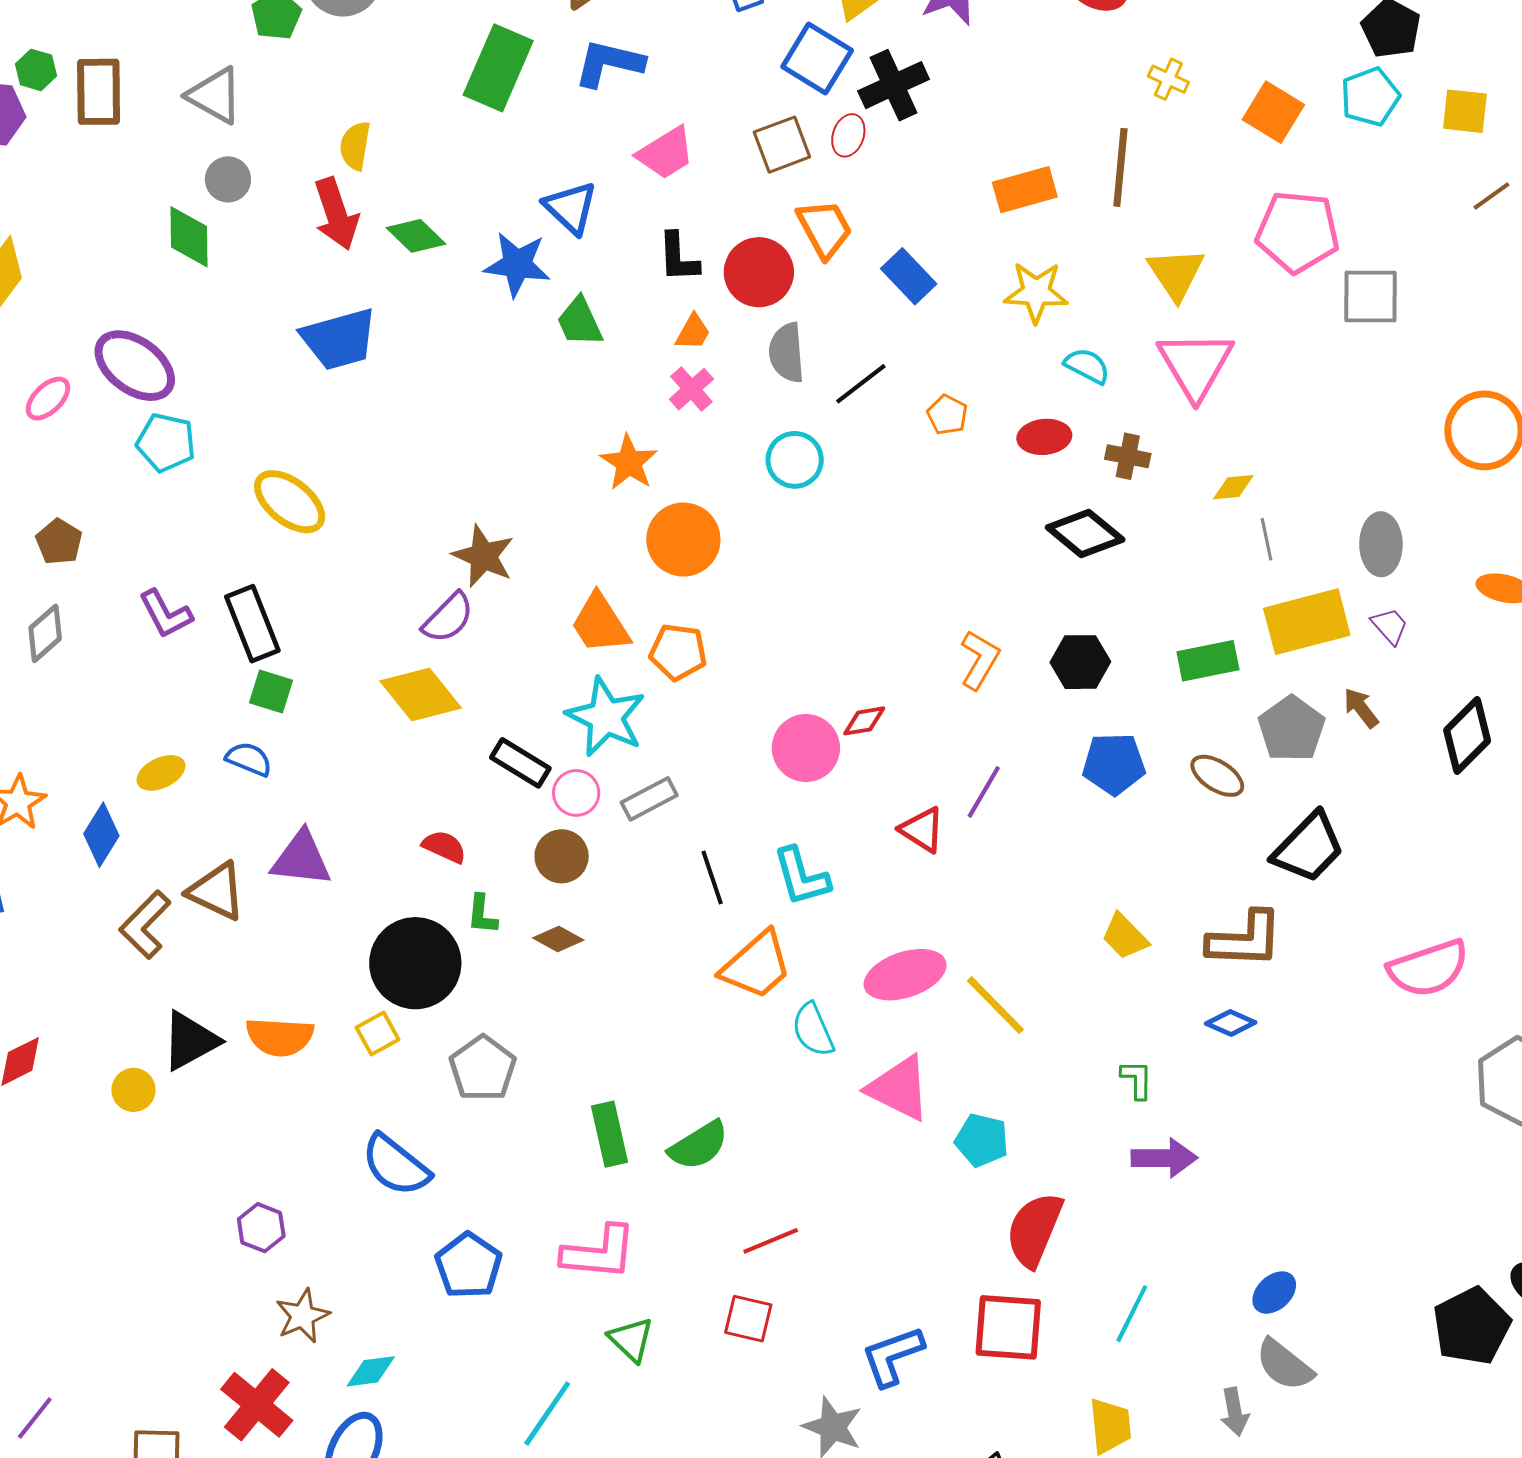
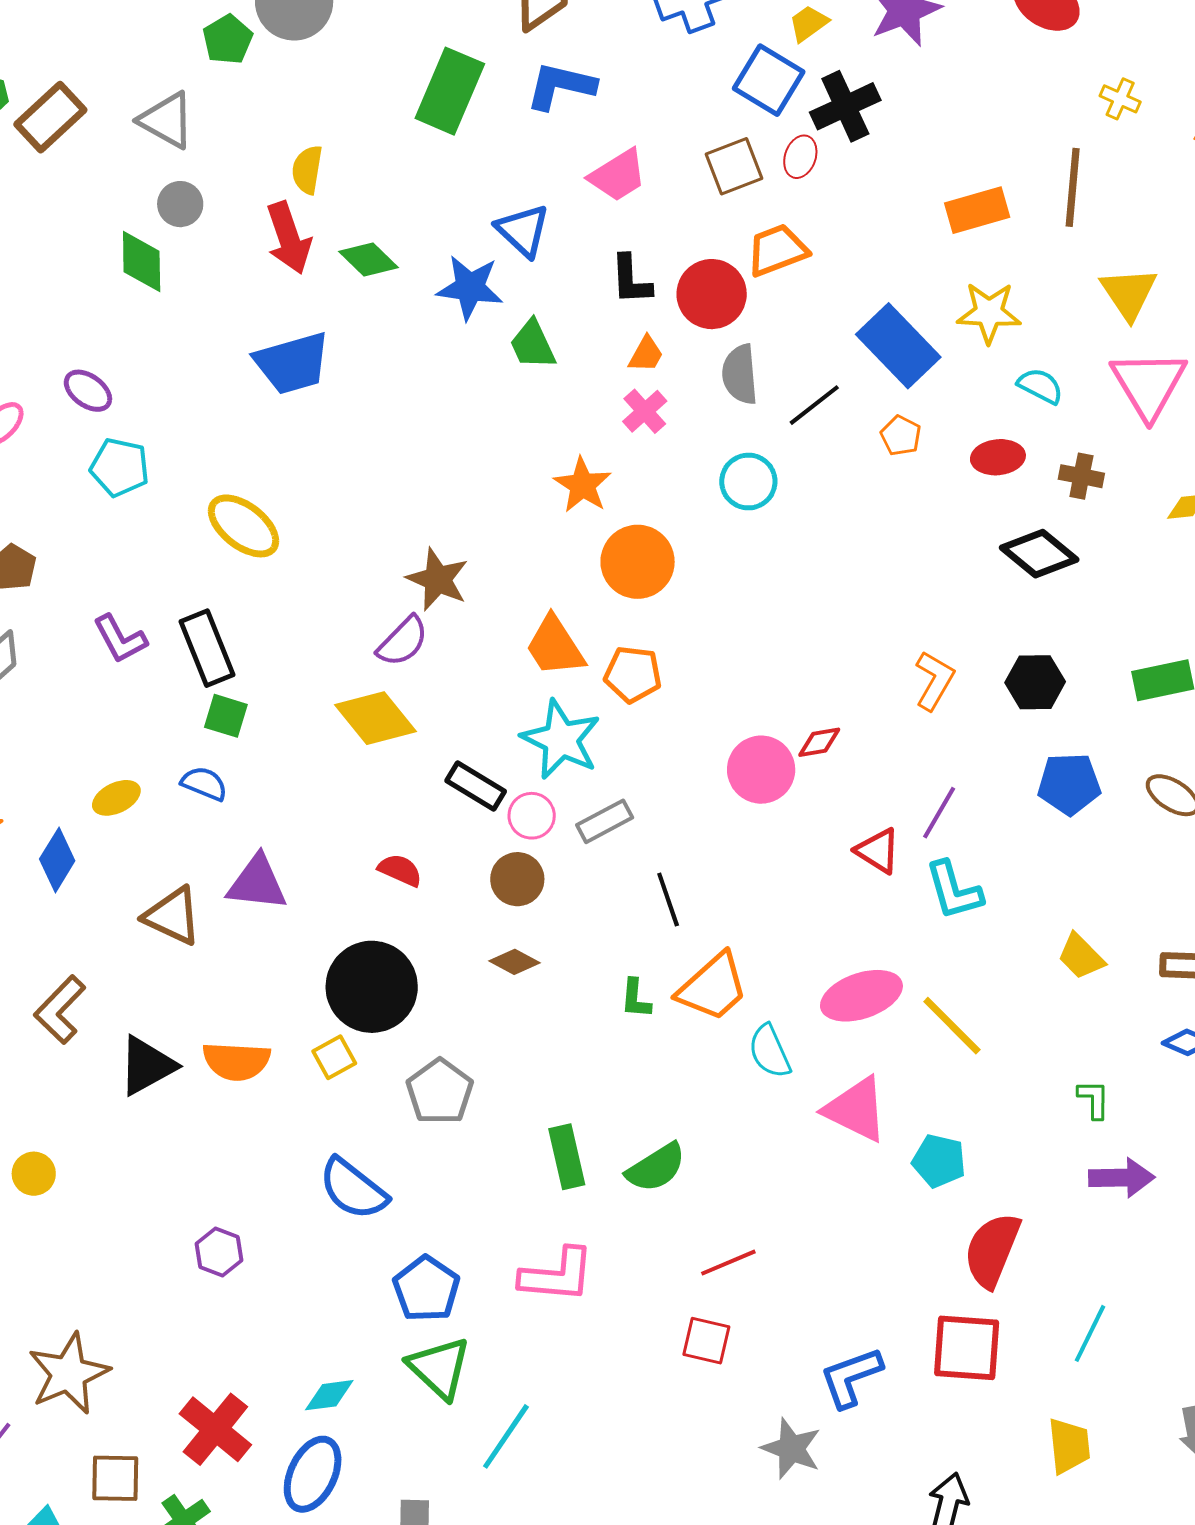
brown rectangle: (99, 92) -> (50, 117), turned 48
orange trapezoid: (825, 229) -> (777, 250), turned -82
blue rectangle: (909, 276) -> (898, 346), moved, size x1.5
purple ellipse: (135, 366) -> (88, 391), size x0.6
cyan L-shape: (801, 877) -> (954, 890), moved
green L-shape: (482, 914) -> (636, 999), moved
brown L-shape: (145, 925) -> (60, 1010), moved
yellow circle: (133, 1090) -> (34, 1174), moved
brown star: (303, 1316) -> (69, 1374), moved, size x1.5
green triangle: (631, 1339) -> (439, 1368), moved, size x1.4

